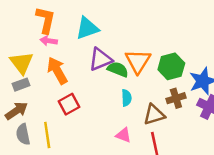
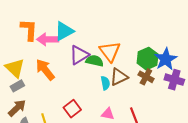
pink arrow: (49, 41) -> (48, 39), moved, size x1.5
green hexagon: (171, 66) -> (148, 59), moved
brown cross: (176, 98) -> (146, 77), turned -35
red square: (69, 104) -> (72, 109), moved
brown triangle: (154, 115) -> (119, 77), moved

